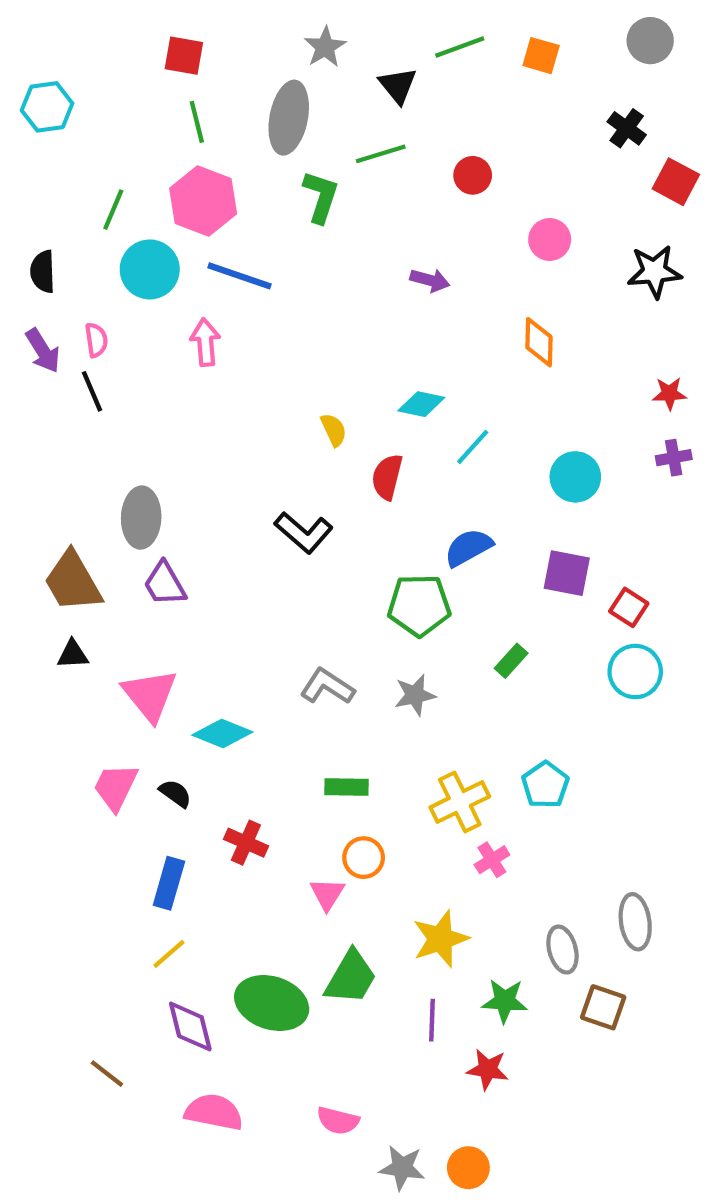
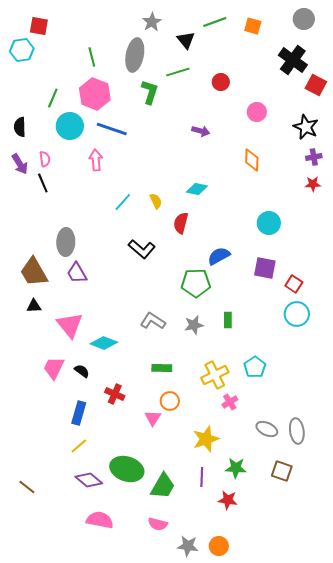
red square: (184, 56) -> (39, 26), moved
black cross: (627, 128) -> (293, 60), size x1.6
black star: (654, 272) -> (306, 127), turned 30
cyan line: (473, 447) -> (123, 202), moved
purple cross: (674, 458) -> (314, 157), moved
green rectangle: (511, 661) -> (228, 320), moved, turned -42
gray ellipse: (562, 950) -> (267, 429), moved, turned -50
green trapezoid: (351, 977) -> (163, 486), moved
purple diamond: (190, 1027) -> (89, 480), turned -36
brown line: (107, 1074) -> (27, 487), moved

